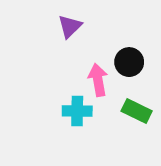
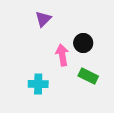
cyan cross: (77, 111) -> (38, 84), moved

